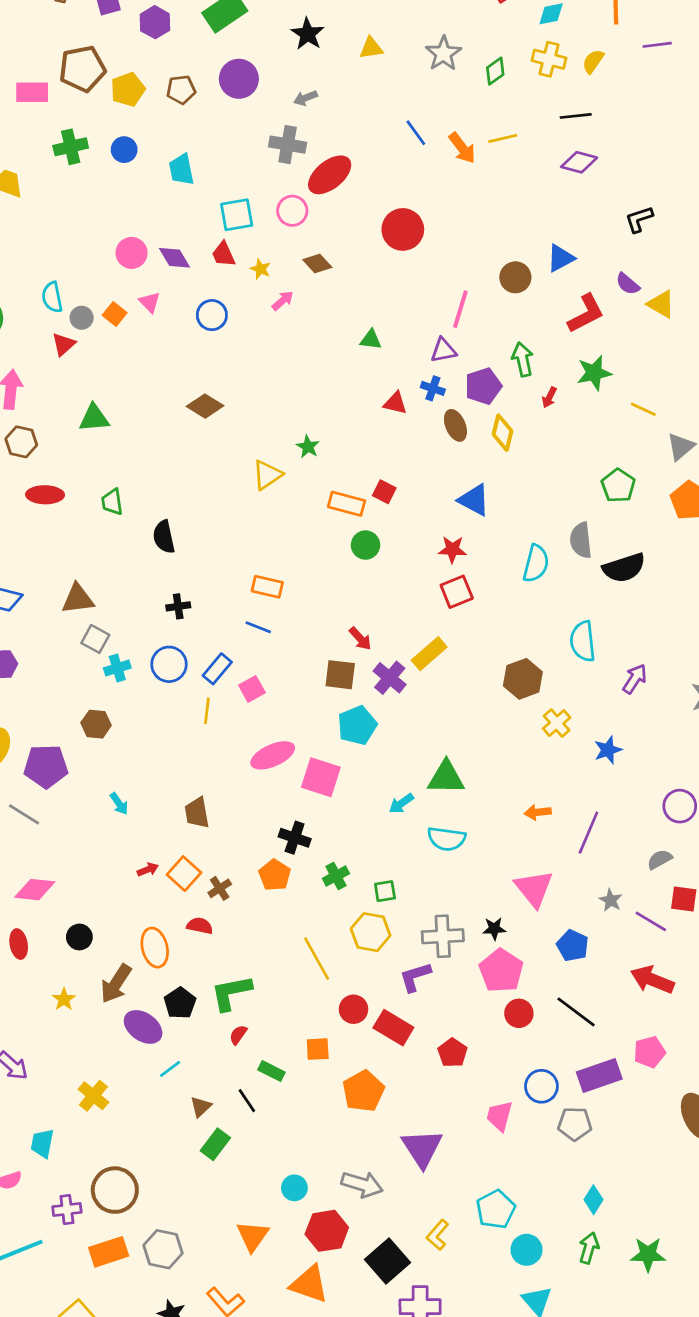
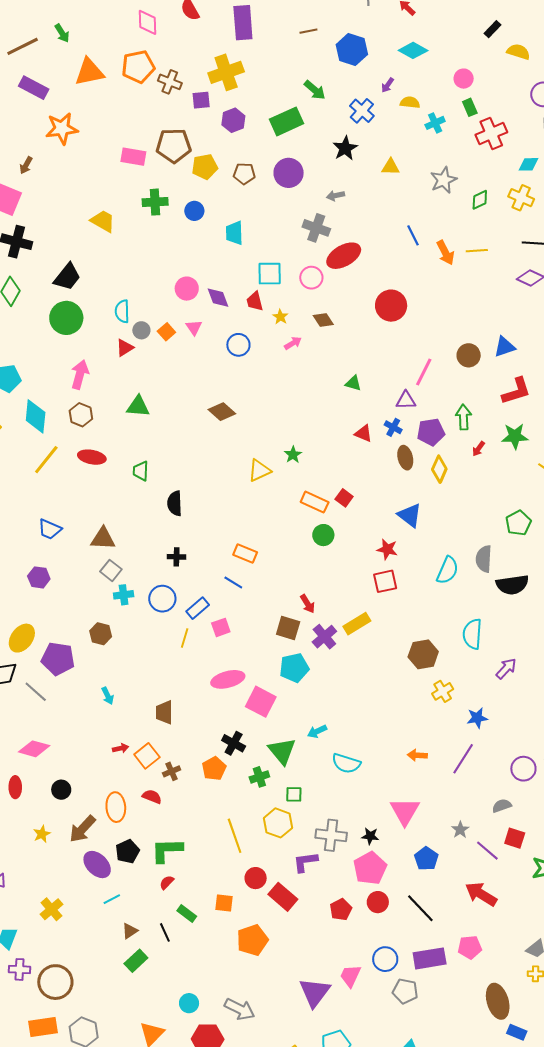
green triangle: (446, 778) -> (282, 751), moved, turned 40
purple line: (588, 833) -> (463, 759), moved
red pentagon: (452, 1053) -> (341, 910), moved
purple triangle: (422, 1148) -> (315, 992), moved
purple cross: (67, 1209) -> (19, 969), moved

